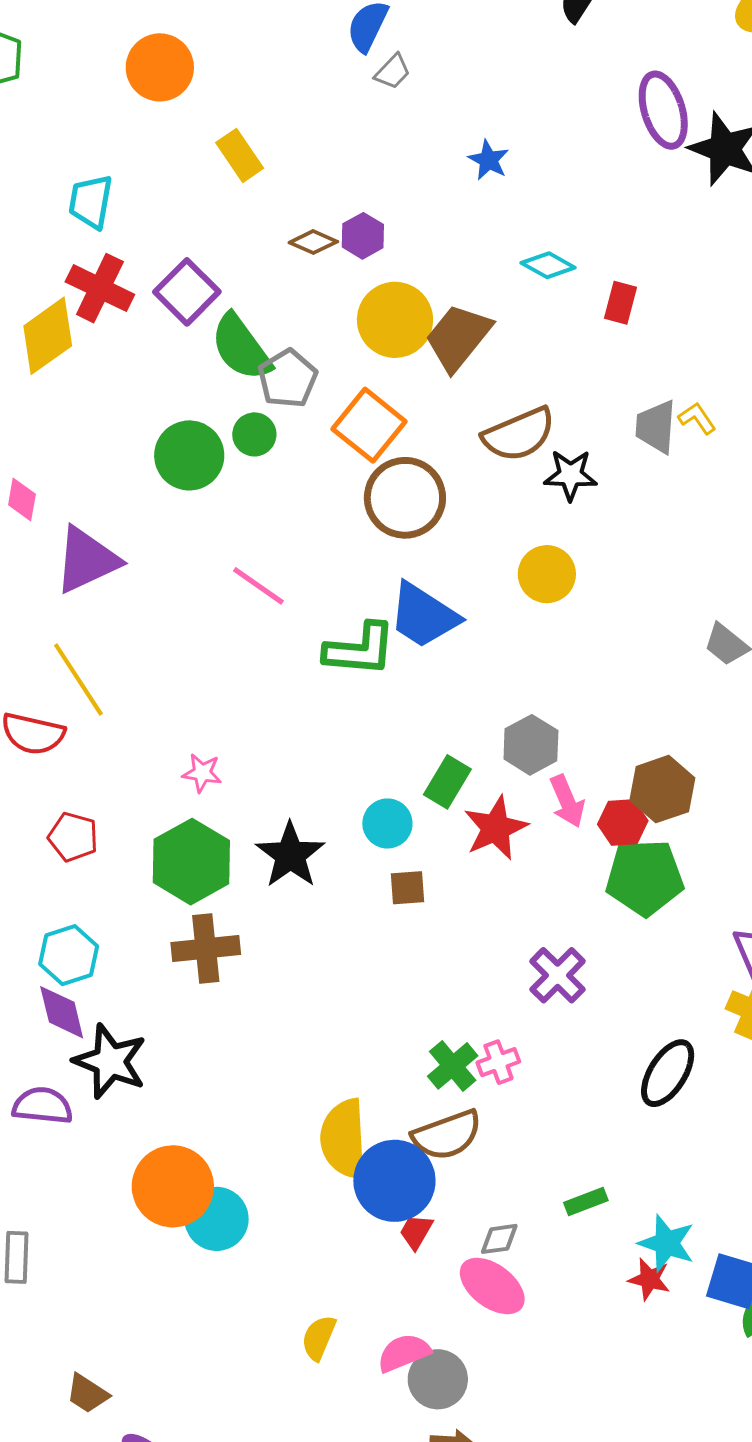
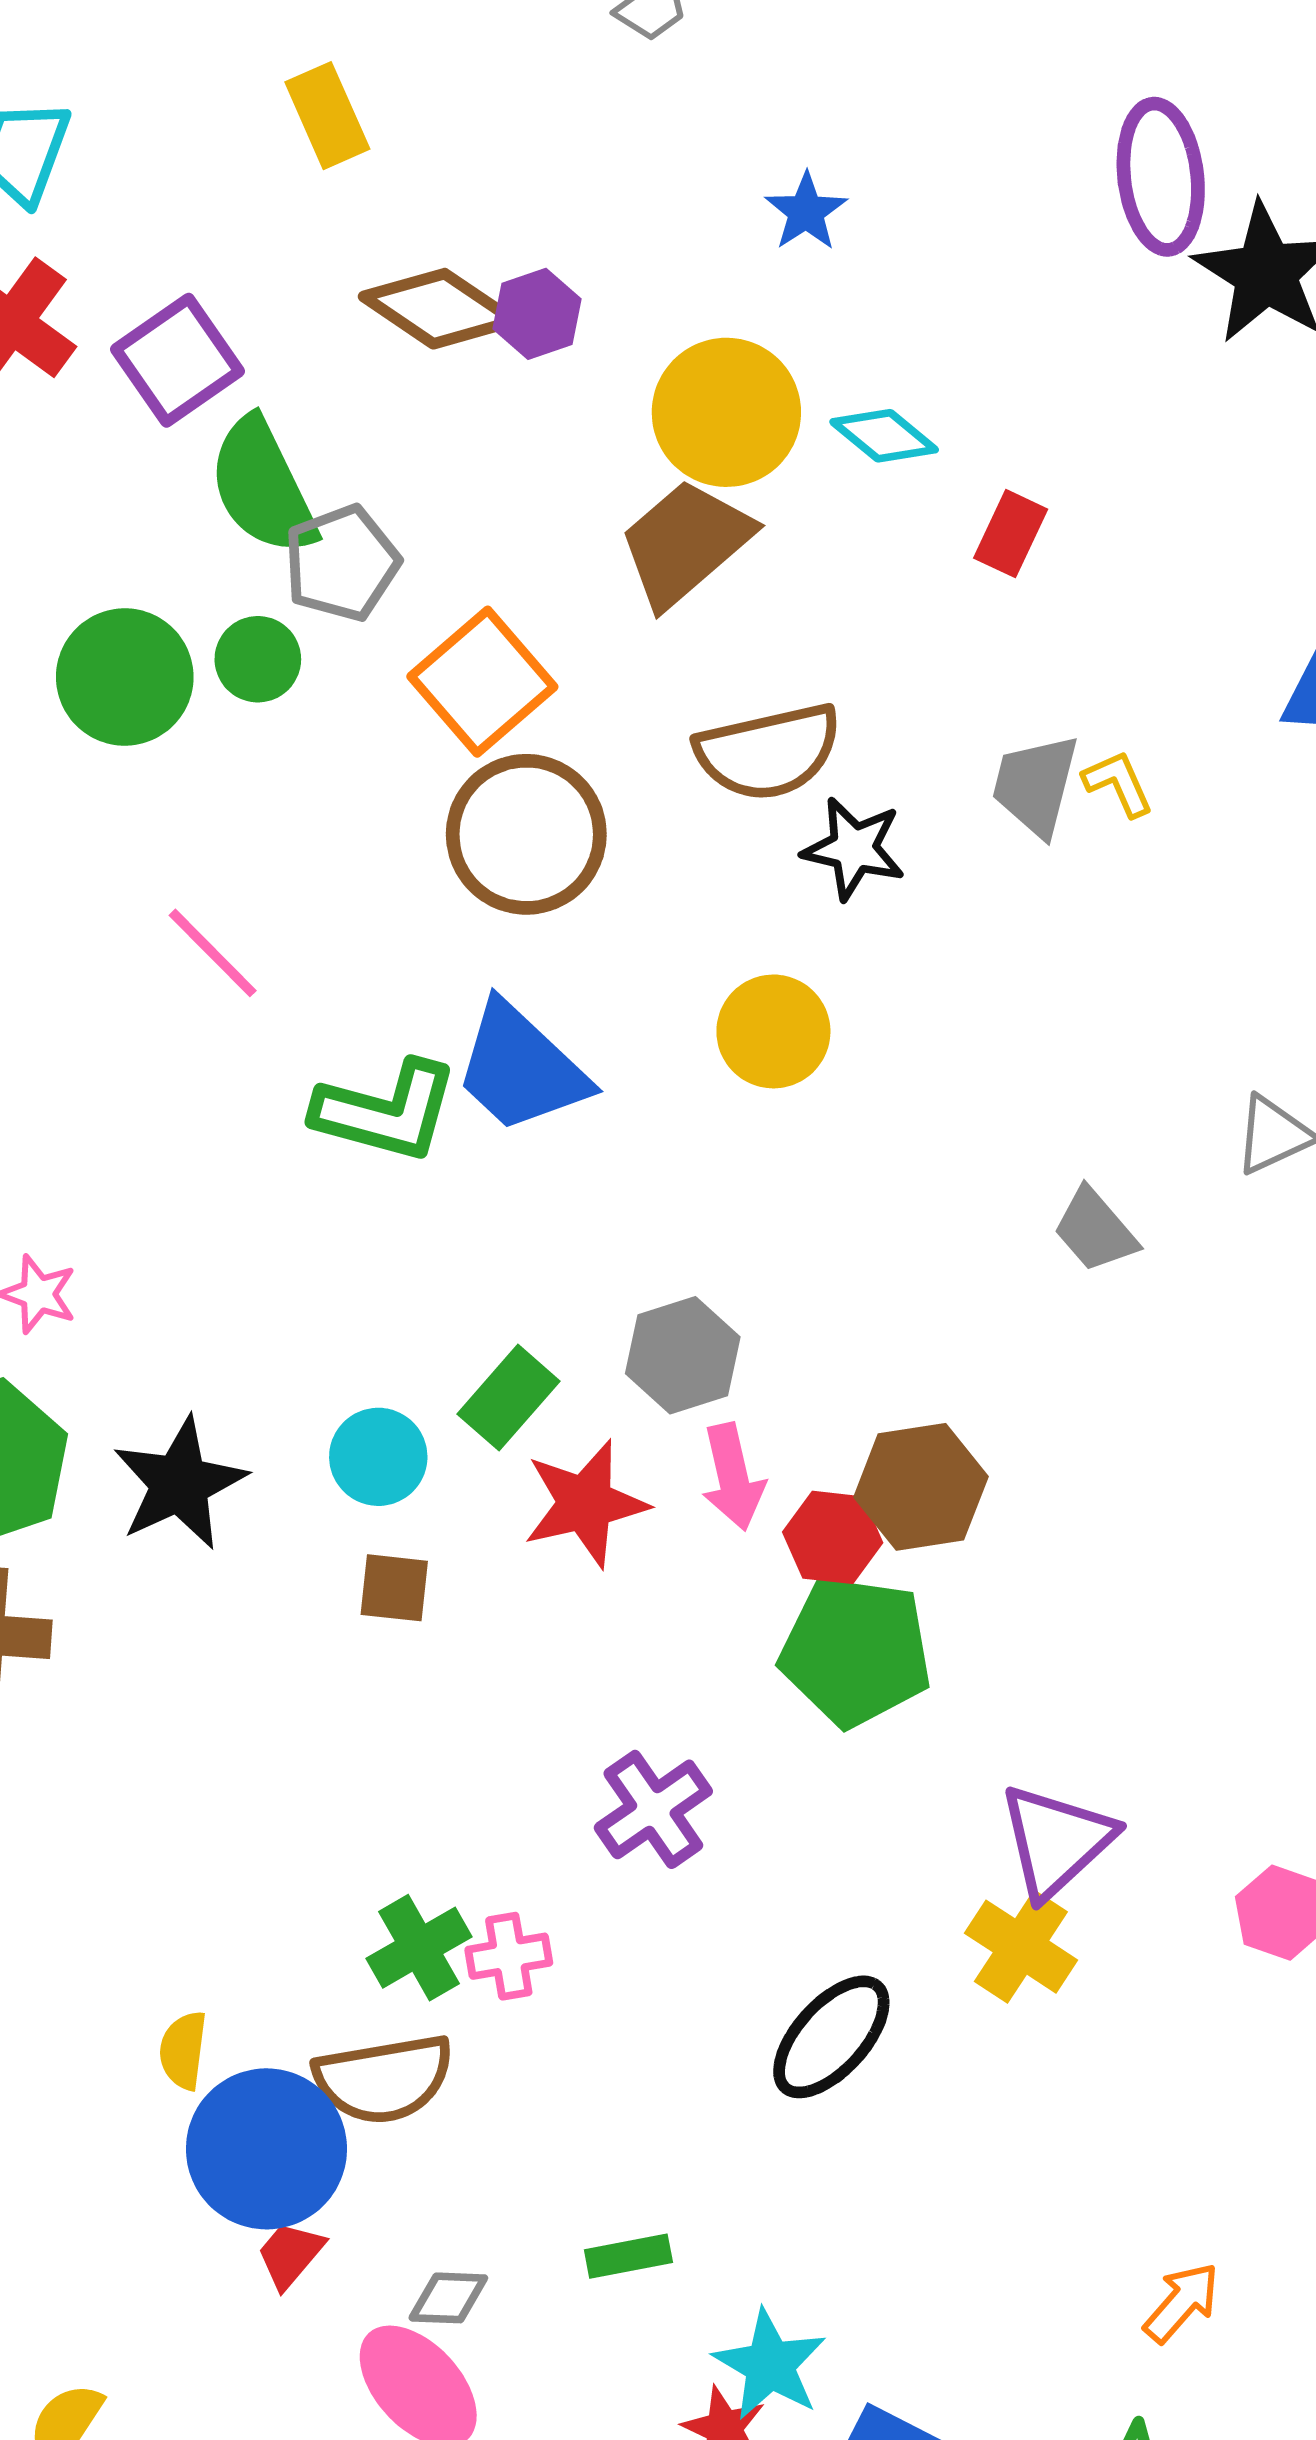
brown diamond: (313, 242) -> (439, 309), size x1.6
yellow circle: (395, 320) -> (726, 412), moved
yellow semicircle: (344, 1139) -> (183, 2050), size x0.5

